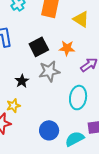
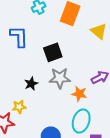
orange star: (67, 48) -> (79, 94), moved
cyan ellipse: (78, 98) -> (81, 121), moved

